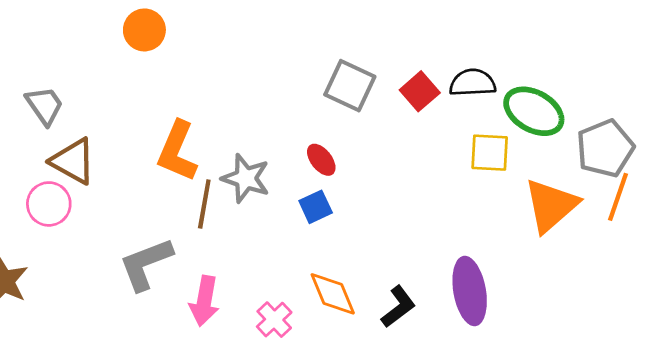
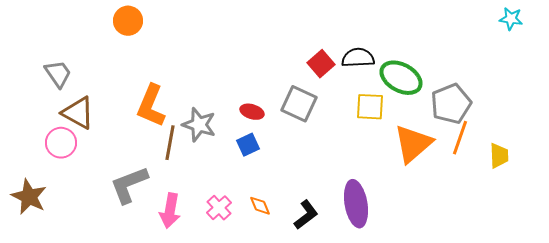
gray square: (350, 86) -> (299, 104), moved
red ellipse: (321, 160) -> (252, 112), turned -35
orange diamond: (333, 294) -> (260, 206), size x0.6
pink cross: (274, 320) -> (219, 208), moved

